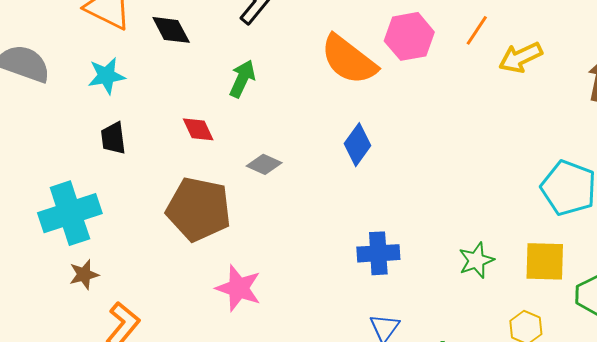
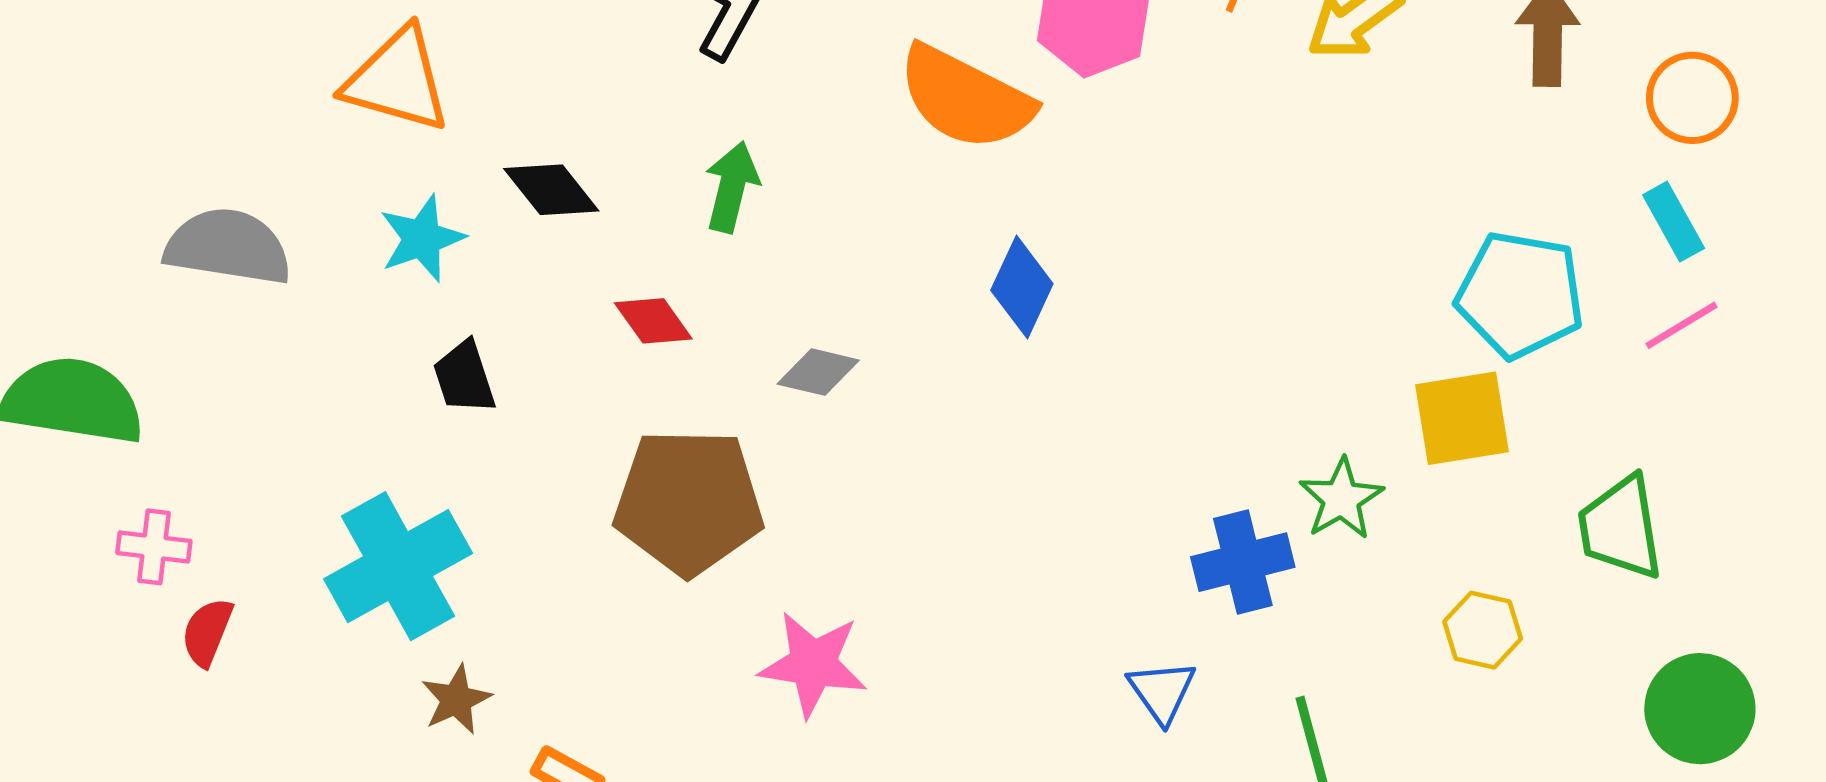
black diamond: (171, 30) -> (551, 190), moved
blue cross: (378, 253) -> (1243, 562), moved
yellow square: (545, 261) -> (1462, 418), moved

